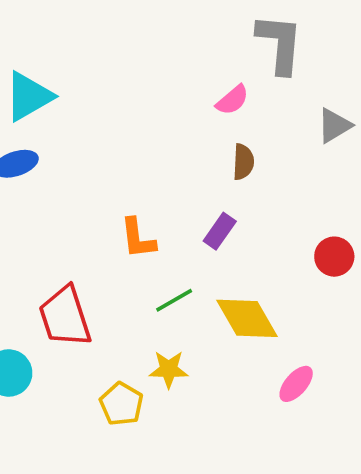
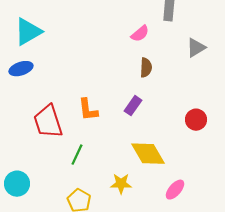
green line: (174, 300) -> (77, 155), moved, turned -35
red trapezoid: (65, 317) -> (48, 122), moved
yellow star: (169, 369) -> (121, 184), moved

